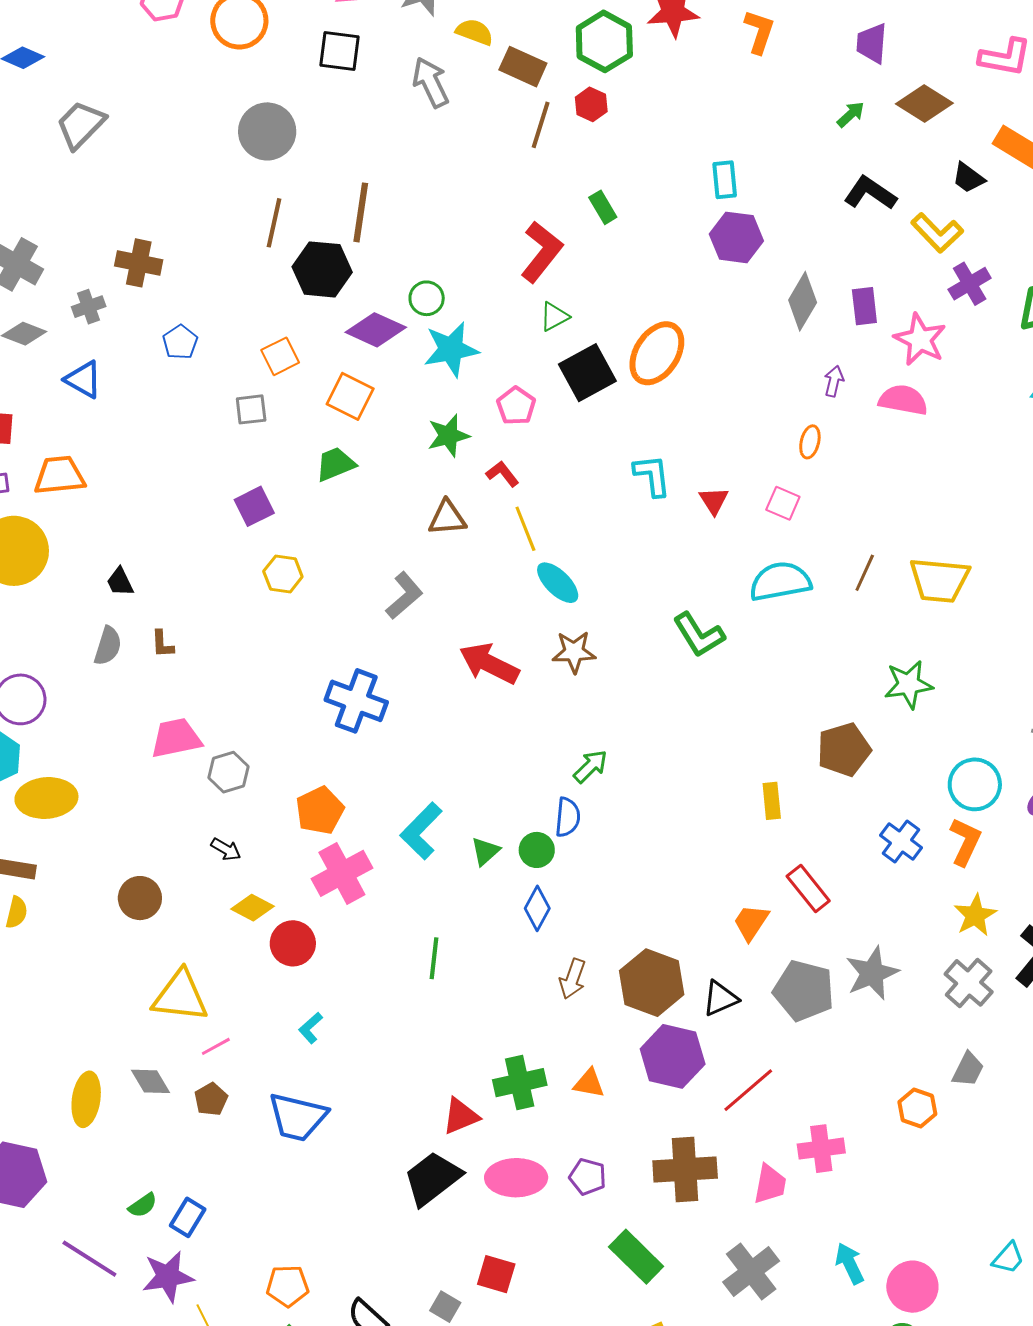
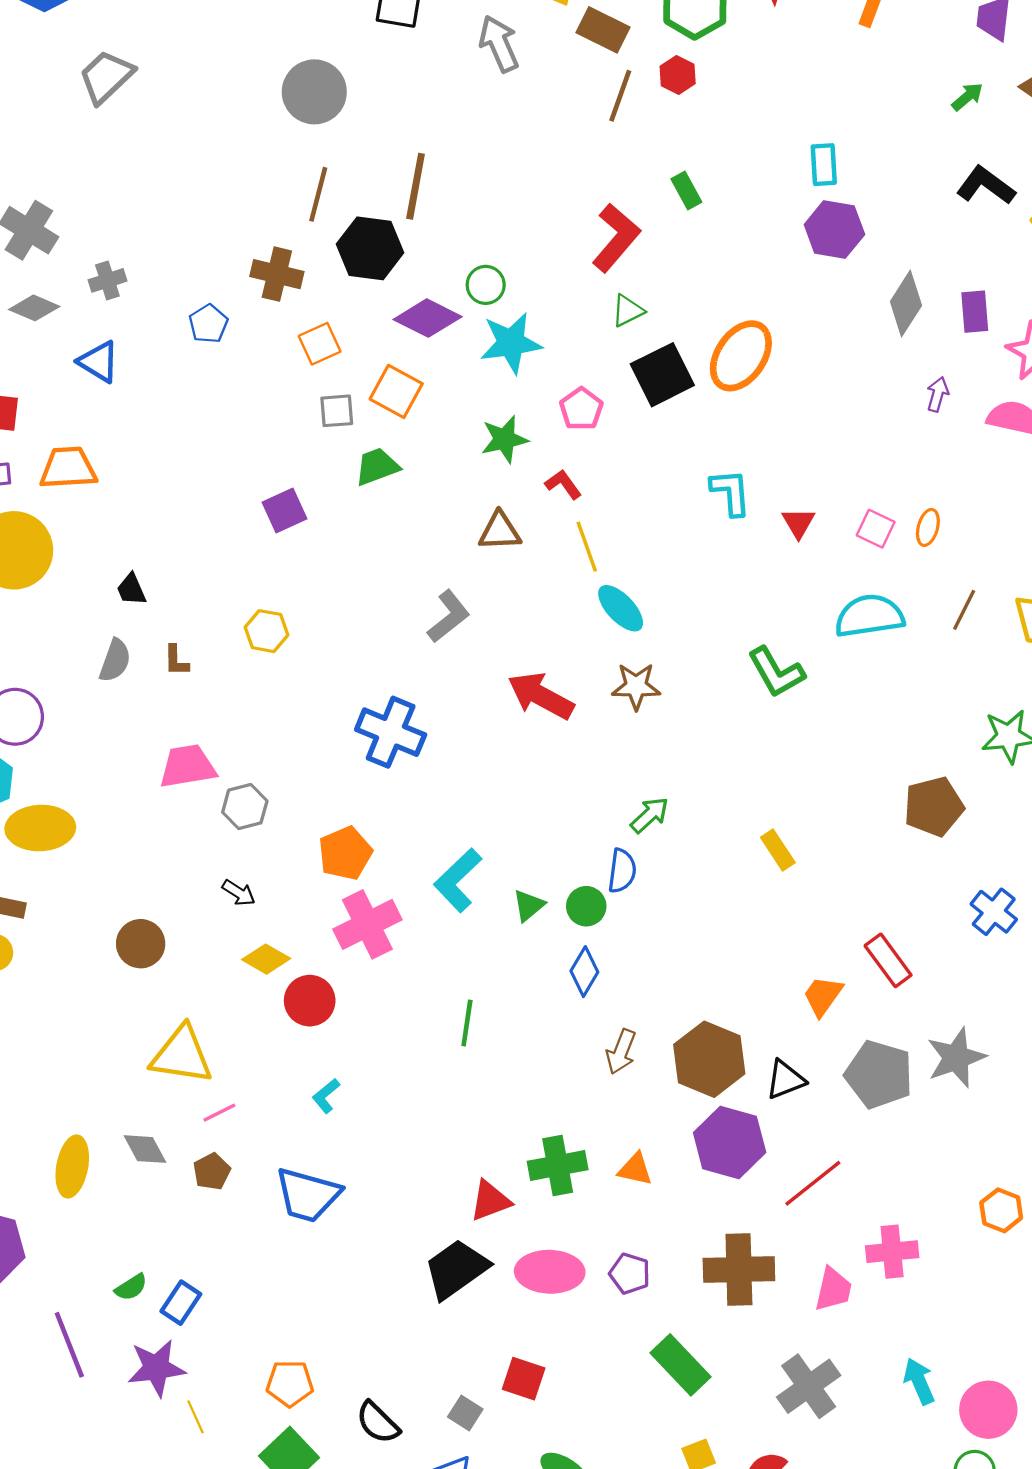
brown cross: (139, 263) -> (277, 274), moved
gray square: (251, 409) -> (337, 411), moved
orange ellipse: (810, 442) -> (928, 527), moved
yellow hexagon: (283, 574) -> (267, 631), moved
yellow rectangle: (772, 801) -> (778, 850), moved, turned -30
purple line: (89, 1259) -> (69, 1345), turned 34

